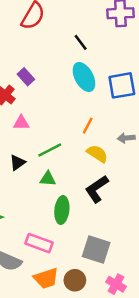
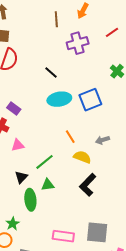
cyan ellipse: (84, 77) -> (59, 99), turned -60
orange line: (88, 126) -> (70, 137), turned -48
green ellipse: (62, 210) -> (30, 200), moved
pink rectangle: (39, 243) -> (63, 236), moved

